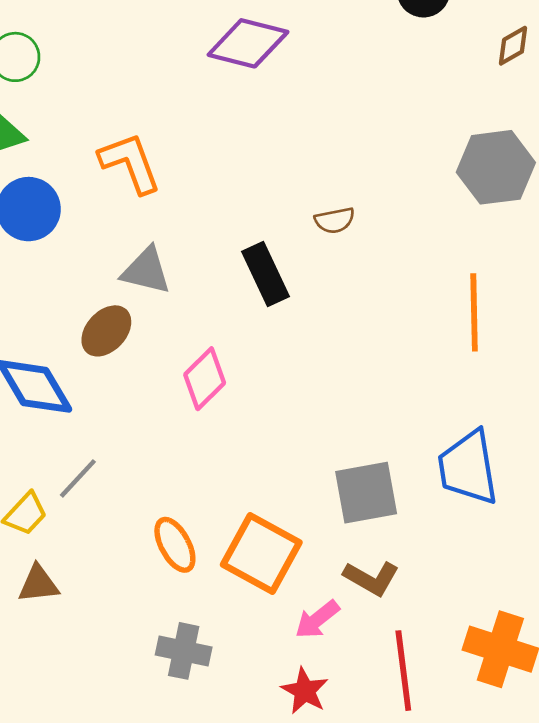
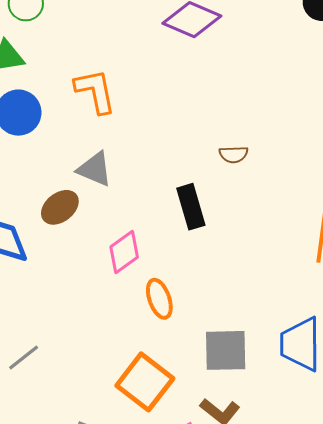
black rectangle: (266, 274) -> (191, 207), moved
gray line: (78, 478) -> (24, 358), moved
orange ellipse: (175, 545) -> (159, 299), moved

